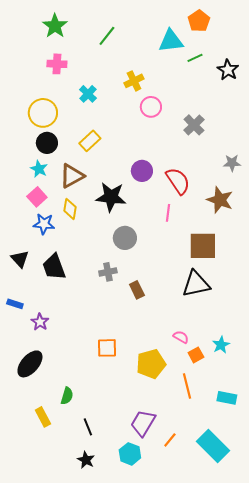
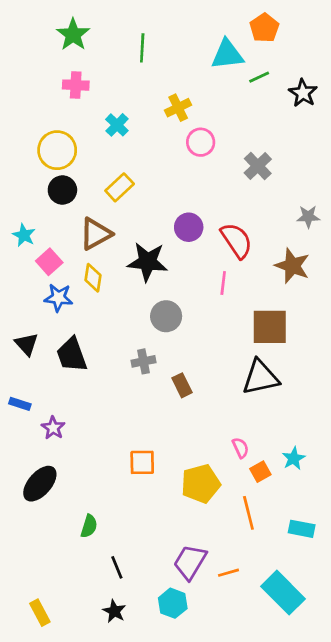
green line: (107, 36) -> (142, 48), turned -35
cyan star: (39, 169) -> (24, 235), moved
pink semicircle: (181, 337) -> (240, 448), turned 35
yellow rectangle: (43, 417) -> (40, 613), moved
orange line: (170, 440) -> (229, 573), moved, turned 35

